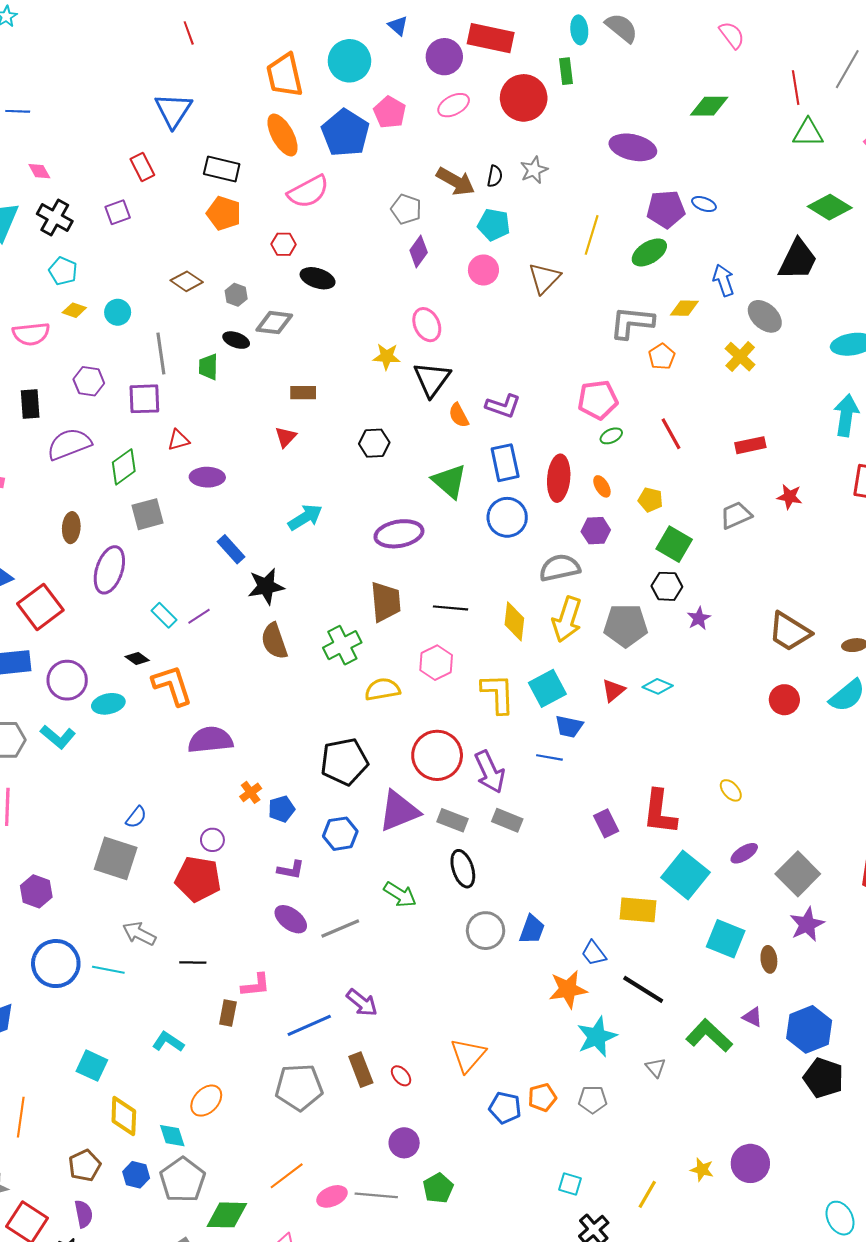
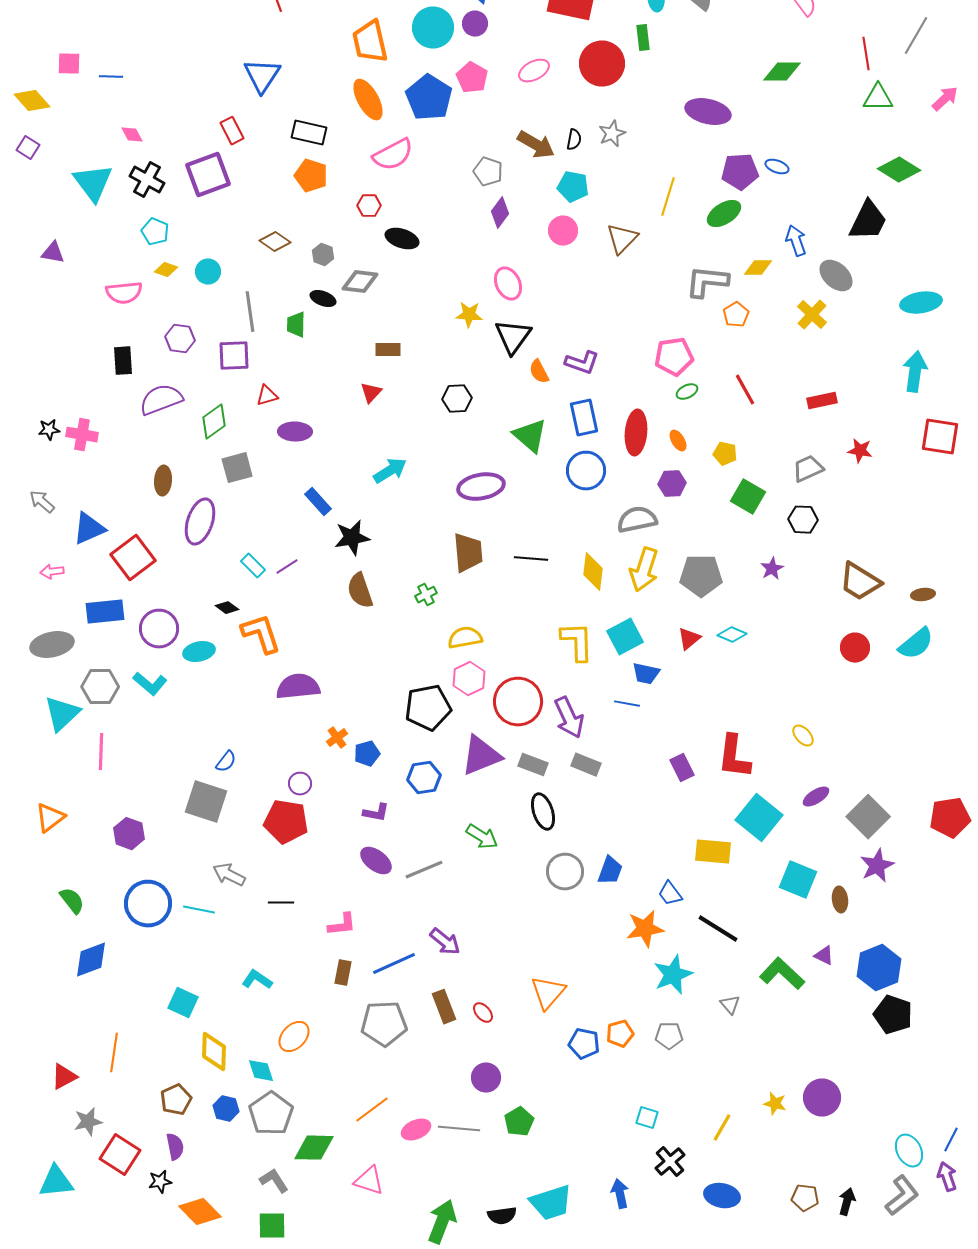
purple circle: (444, 57) -> (475, 24), moved, size x0.7
purple square: (118, 212) -> (208, 175), size x1.8
black hexagon: (667, 586) -> (803, 520), moved
green cross: (342, 645) -> (426, 595), size x0.6
pink hexagon: (436, 663) -> (469, 679), moved
brown rectangle: (228, 1013) -> (343, 973), moved

